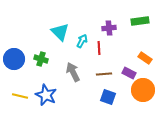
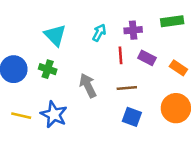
cyan triangle: (60, 32) -> (55, 35), moved
cyan arrow: (82, 41) -> (99, 33), moved
purple rectangle: (129, 73) -> (147, 58), moved

